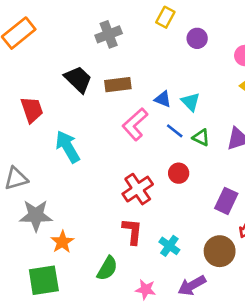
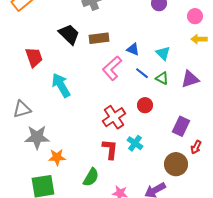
cyan triangle: (191, 102) -> (163, 53), moved
orange star: (62, 242) -> (57, 157), turned 30
cyan cross: (169, 246) -> (135, 143), moved

